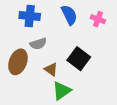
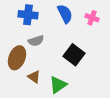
brown triangle: (51, 69) -> (34, 77), moved

